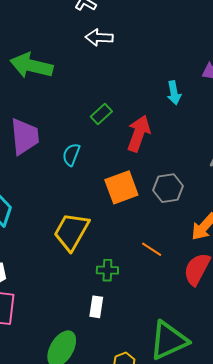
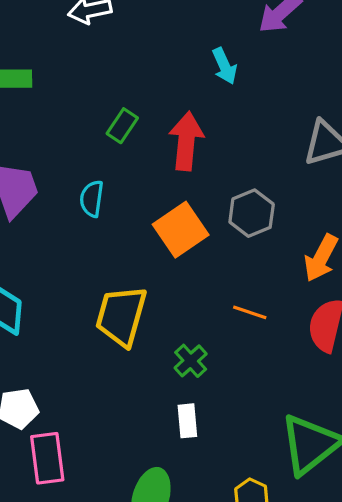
green cross: (107, 270) -> (191, 361), turned -30

